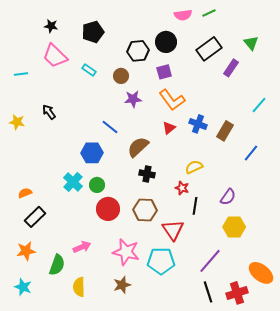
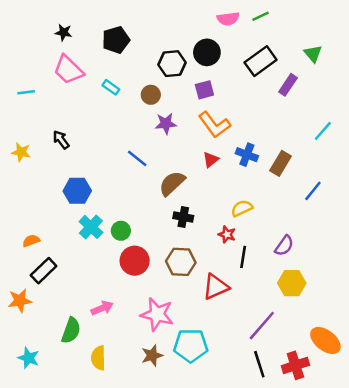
blue hexagon: (92, 153) -> (77, 191), moved
red triangle: (173, 230) -> (216, 287), turned 40
orange star: (26, 251) -> (20, 301), moved
cyan pentagon: (161, 261) -> (191, 345), moved

